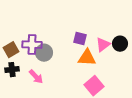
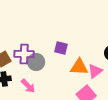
purple square: (80, 39) -> (61, 48), moved
pink triangle: (103, 45) -> (95, 71), moved

